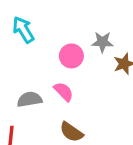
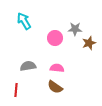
pink semicircle: (64, 92) -> (57, 68), moved, turned -40

